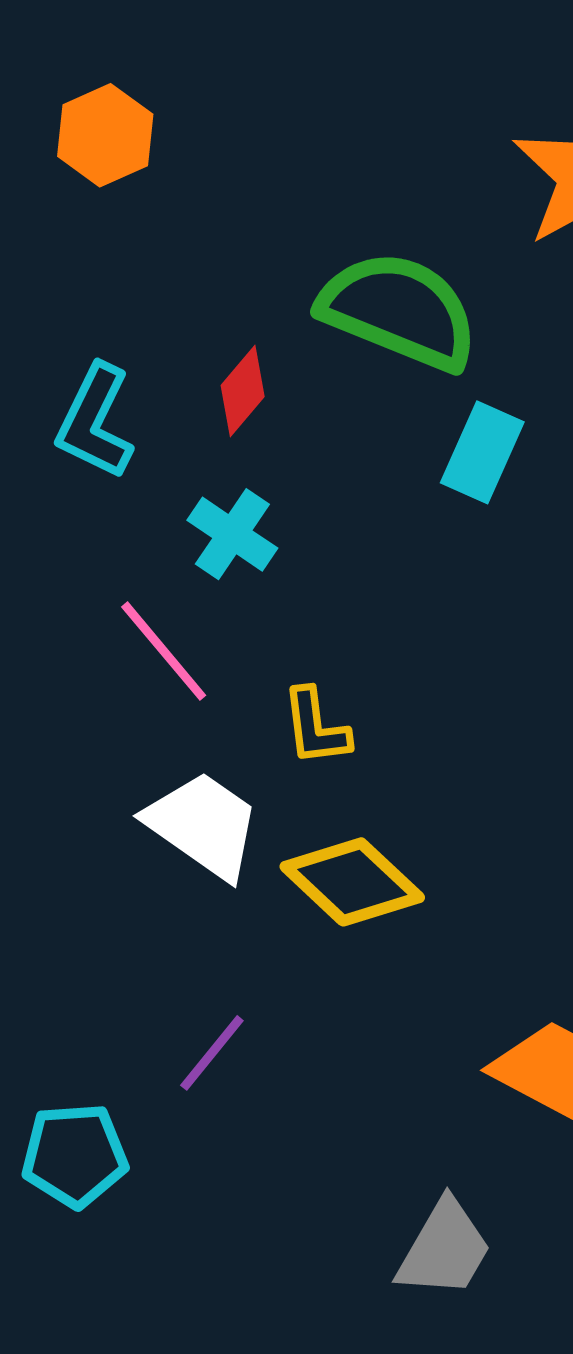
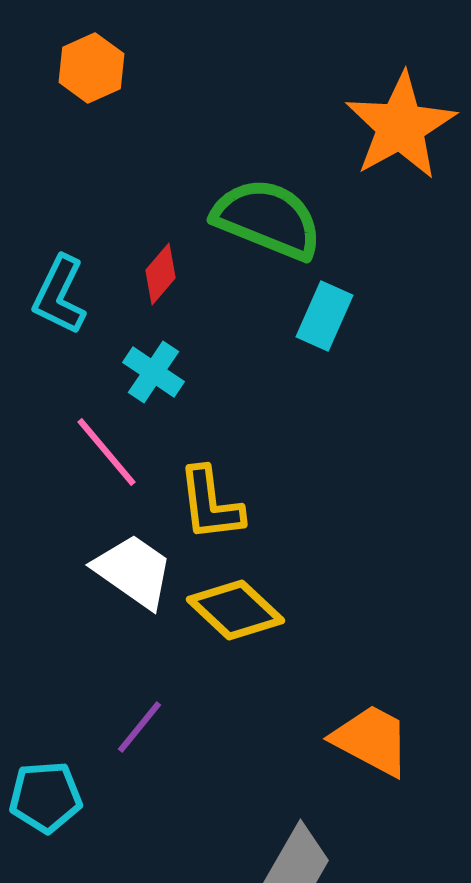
orange hexagon: (105, 135) -> (91, 68), moved
yellow L-shape: (316, 727) -> (210, 504), size x1.4

